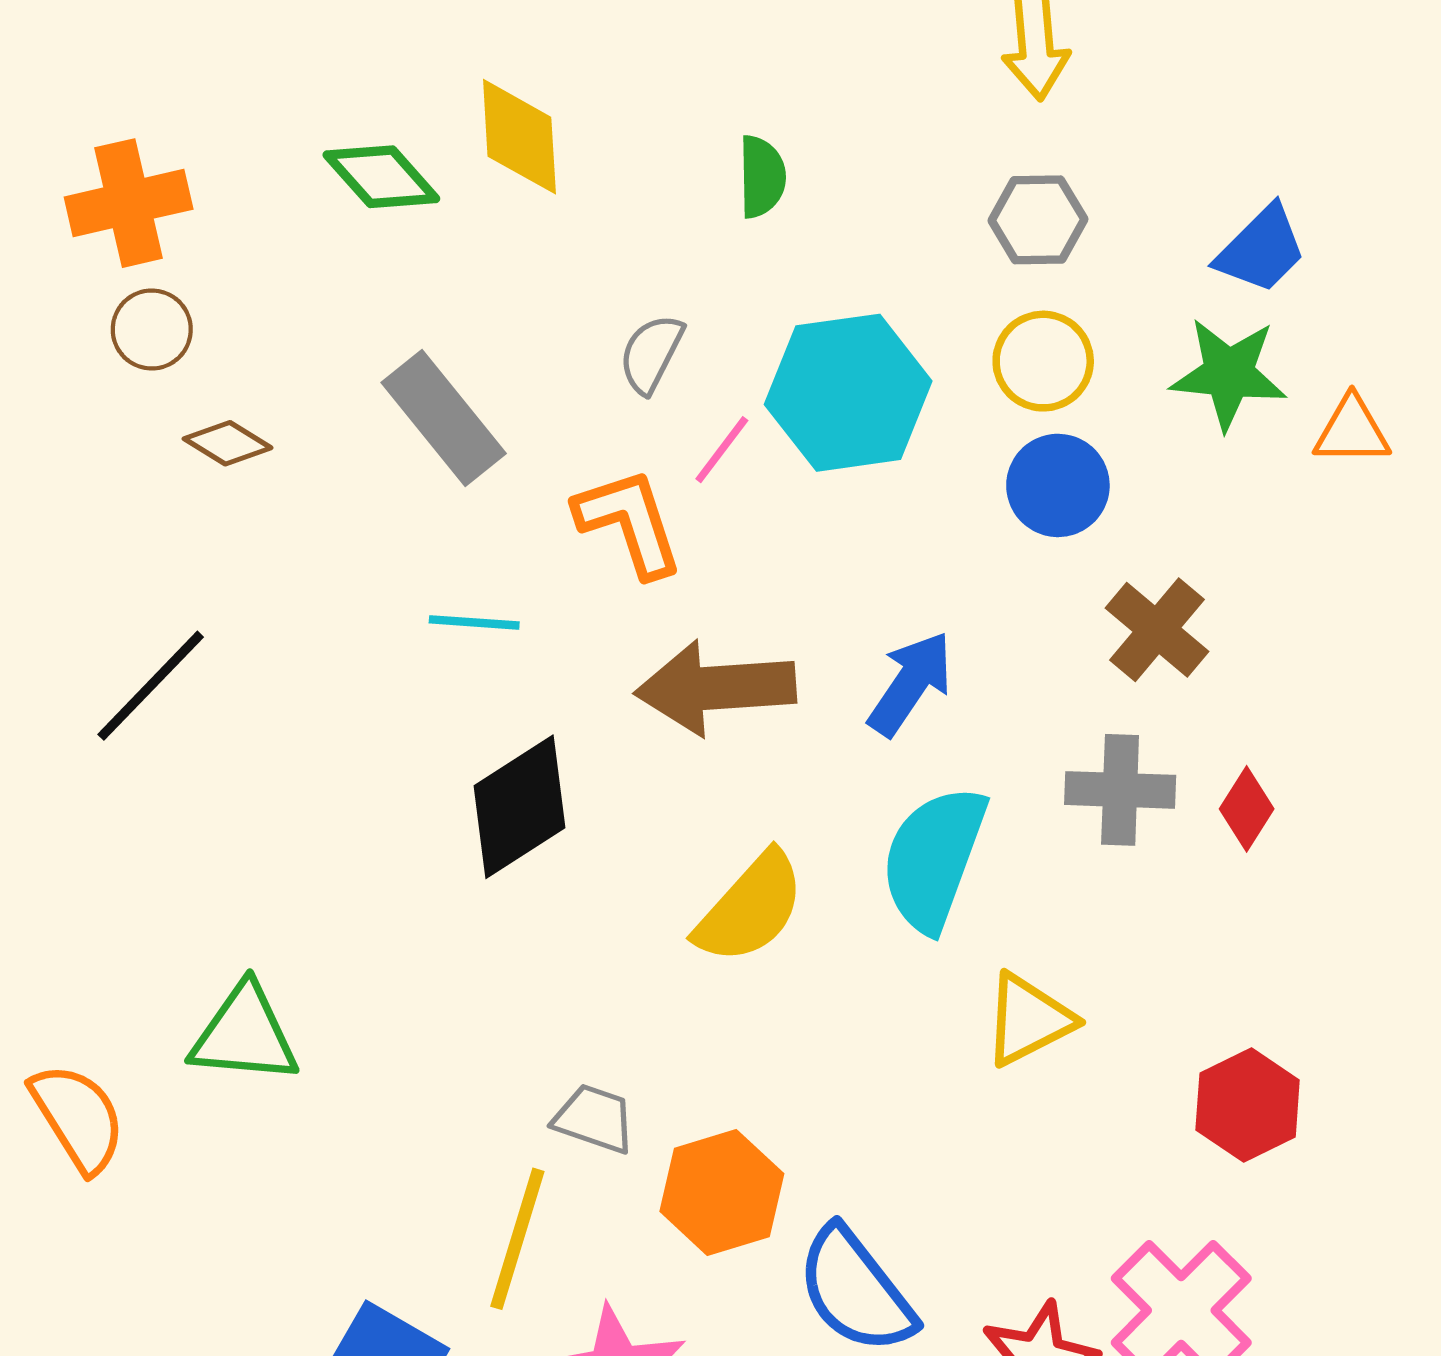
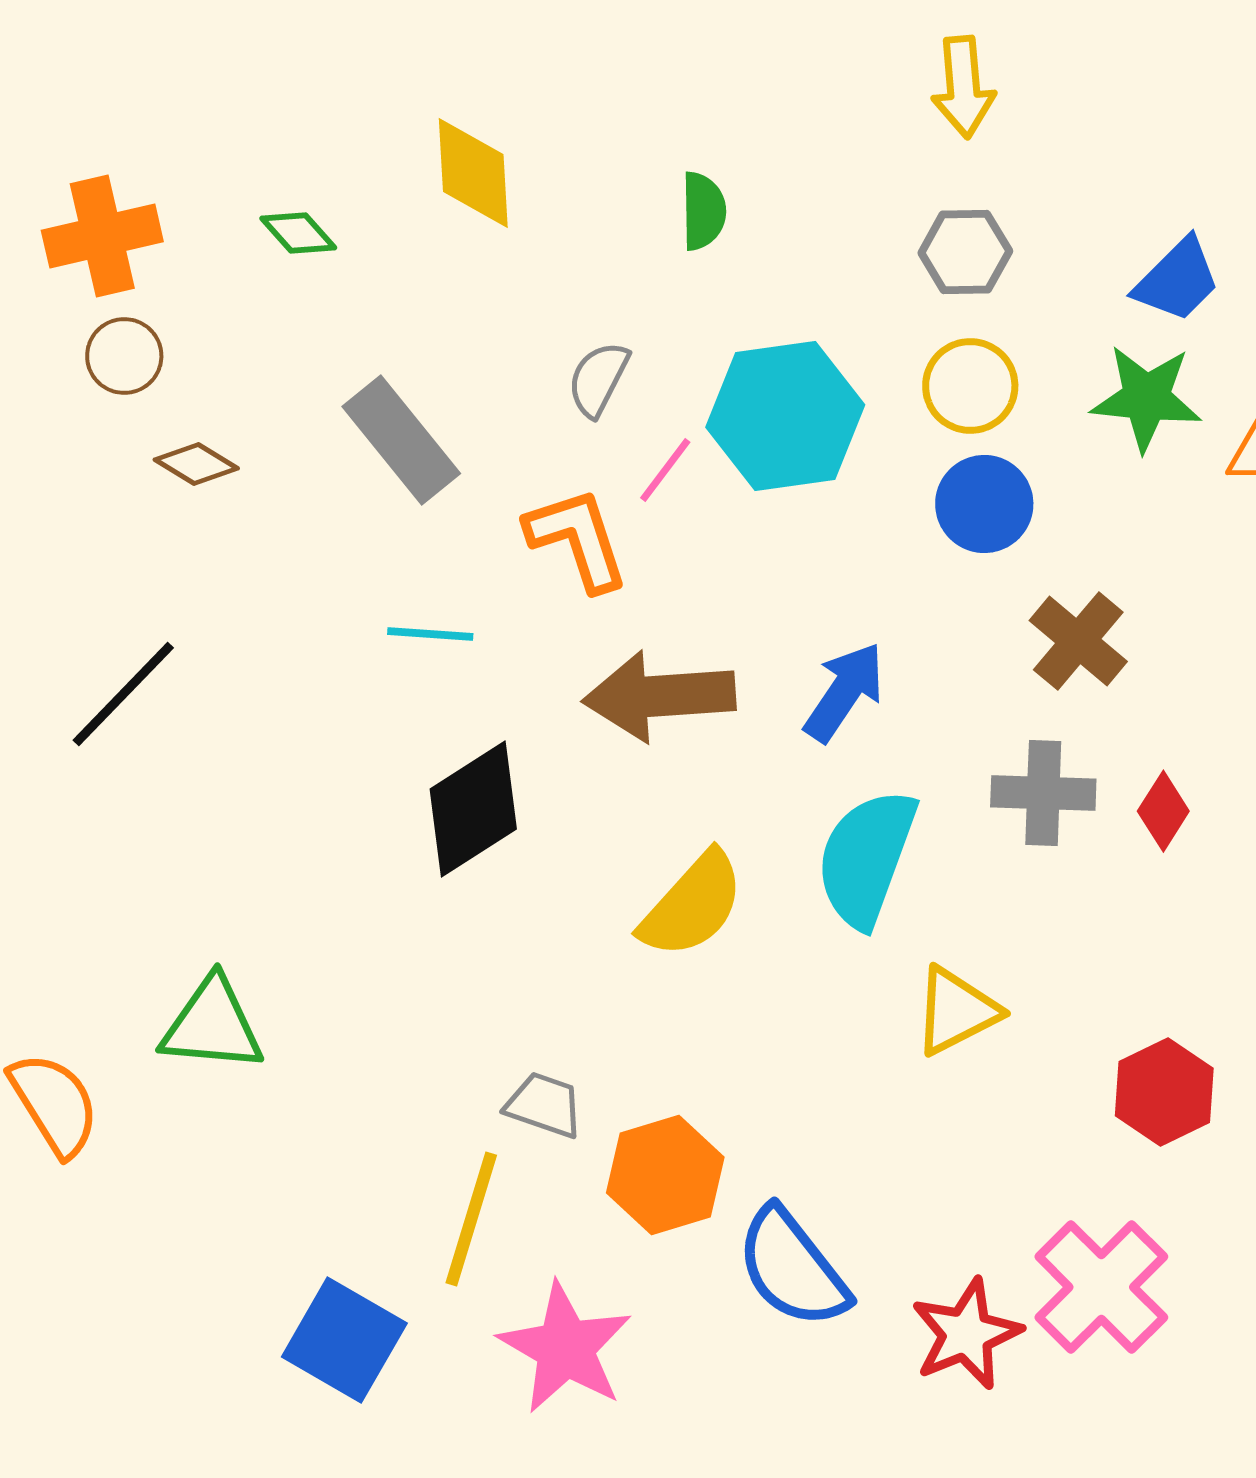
green diamond: (381, 177) -> (298, 233), moved, size x0.7

